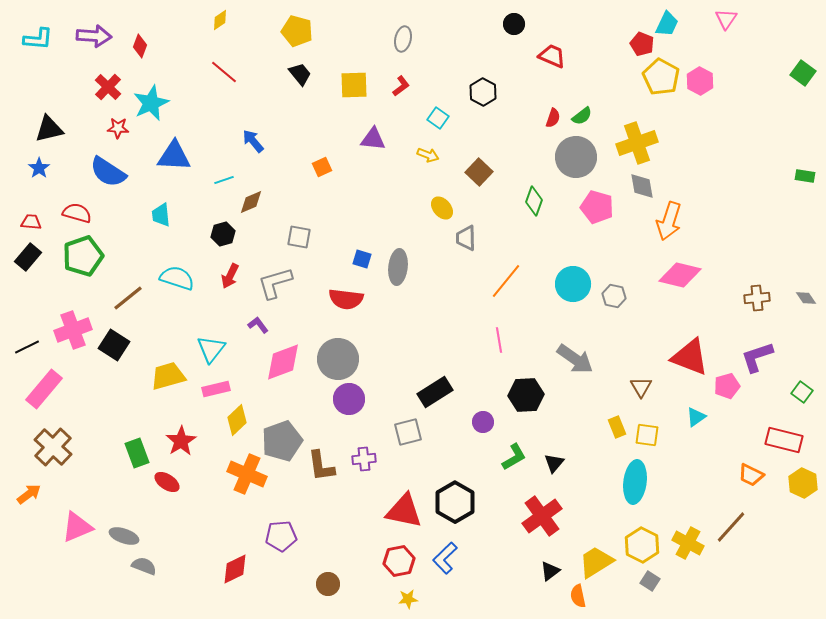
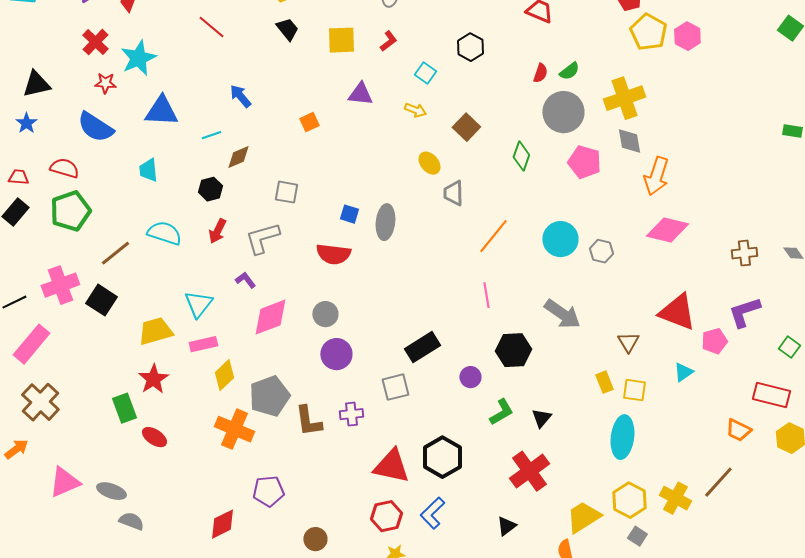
gray circle: (338, 359) -> (325, 314), size x0.6
red star: (181, 441) -> (153, 379), moved
black triangle: (550, 571) -> (506, 526), moved

